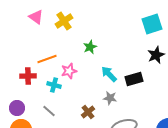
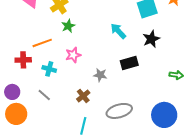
green star: (90, 47) -> (68, 26), moved
pink star: (69, 71) -> (73, 55), moved
cyan arrow: (109, 74) -> (118, 31), moved
gray star: (110, 98) -> (100, 75), moved

